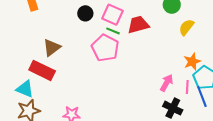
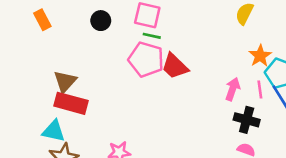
black circle: (85, 13) -> (101, 21), moved
red trapezoid: (138, 25) -> (175, 66), moved, turned -110
brown triangle: (52, 48) -> (65, 81), moved

